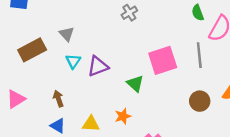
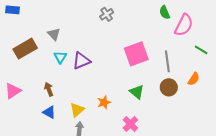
gray line: (199, 55) -> (167, 61), moved
green triangle: (135, 83) -> (137, 92), moved
yellow triangle: (91, 124) -> (77, 110), turned -42

